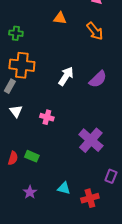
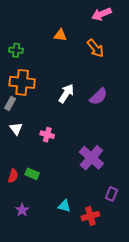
purple star: (30, 192) -> (22, 210), moved

